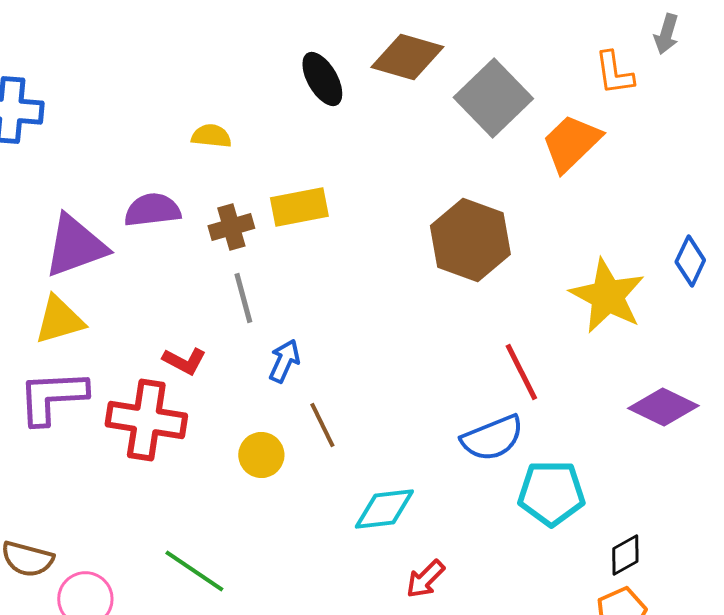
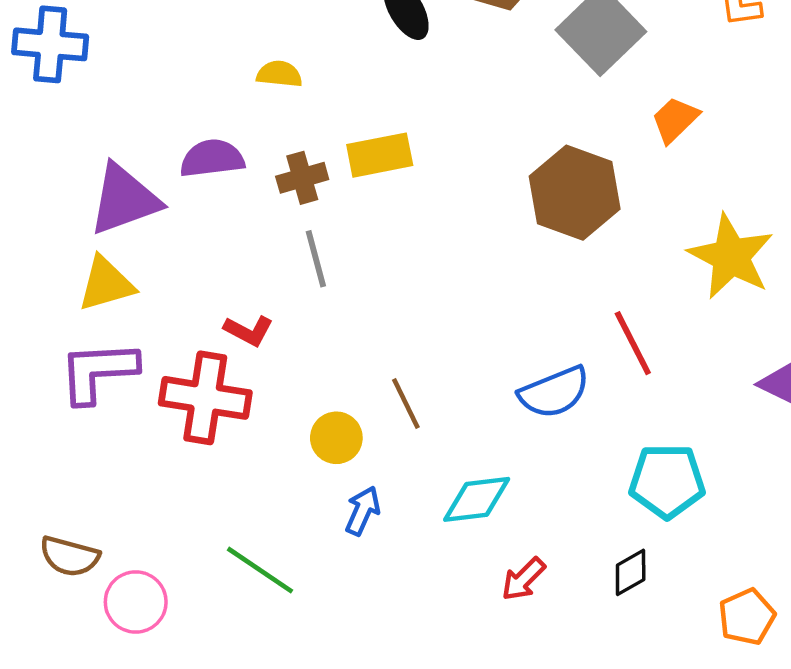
orange trapezoid: (571, 143) -> (675, 120), moved, size x0.7
blue arrow: (284, 361) -> (363, 511), moved
blue semicircle: (492, 438) -> (554, 392), moved
black diamond: (625, 555) -> (631, 572), moved

